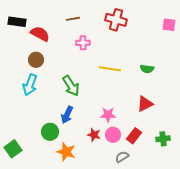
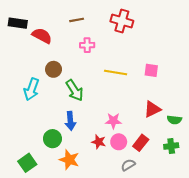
pink square: (169, 25) -> (151, 70), moved
brown circle: (36, 60) -> (54, 69), moved
green semicircle: (147, 69) -> (174, 120), moved
blue arrow: (67, 115) -> (70, 121), turned -30
green square: (13, 149) -> (27, 163), moved

